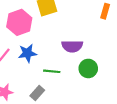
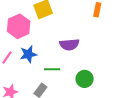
green circle: (88, 68) -> (85, 79), moved

